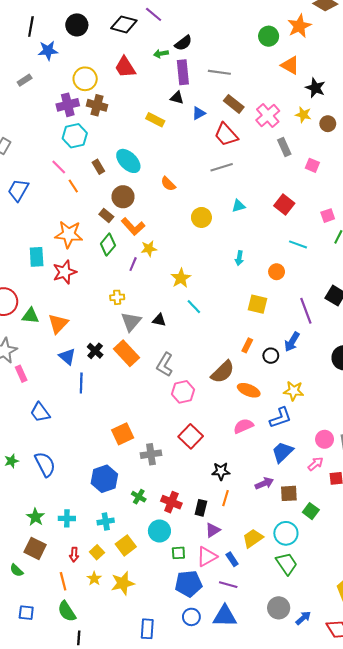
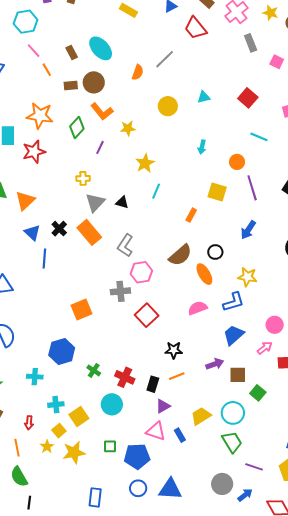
cyan hexagon: (75, 136) -> (26, 22), moved
gray line: (222, 167) -> (165, 59), moved, turned -30
orange semicircle: (168, 184) -> (138, 72), turned -119
brown rectangle: (106, 215) -> (71, 86), moved, turned -48
yellow star: (149, 249) -> (128, 128), moved
cyan line: (194, 307) -> (156, 191), turned 63
purple line: (306, 311) -> (252, 188), moved
orange rectangle: (247, 345) -> (191, 215), moved
black circle: (271, 356) -> (215, 252), moved
orange ellipse: (249, 390) -> (204, 274), turned 35
gray cross: (151, 454) -> (120, 291), moved
orange line: (225, 498) -> (177, 376), turned 49
cyan cross: (67, 518) -> (35, 377), moved
cyan cross: (106, 521) -> (56, 405), moved
yellow square: (97, 552) -> (59, 431), moved
green square: (178, 553) -> (110, 446), moved
pink triangle: (207, 557) -> (156, 431), turned 45
purple line: (228, 585) -> (254, 467), moved

